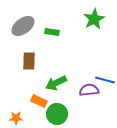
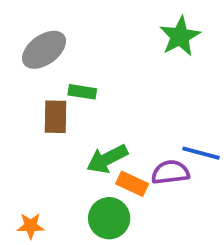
green rectangle: (52, 32) -> (82, 92), moved
orange rectangle: (39, 101) -> (132, 184), moved

